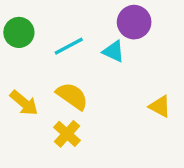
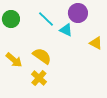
cyan line: (69, 46) -> (46, 19), moved, turned 72
yellow triangle: (160, 106) -> (96, 43), moved

